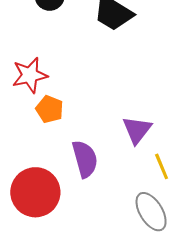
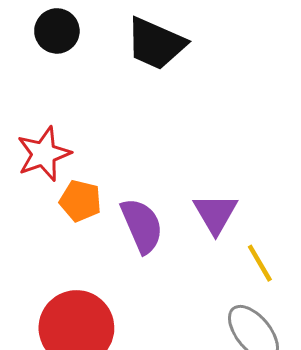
purple semicircle: (85, 159) -> (142, 226), moved

